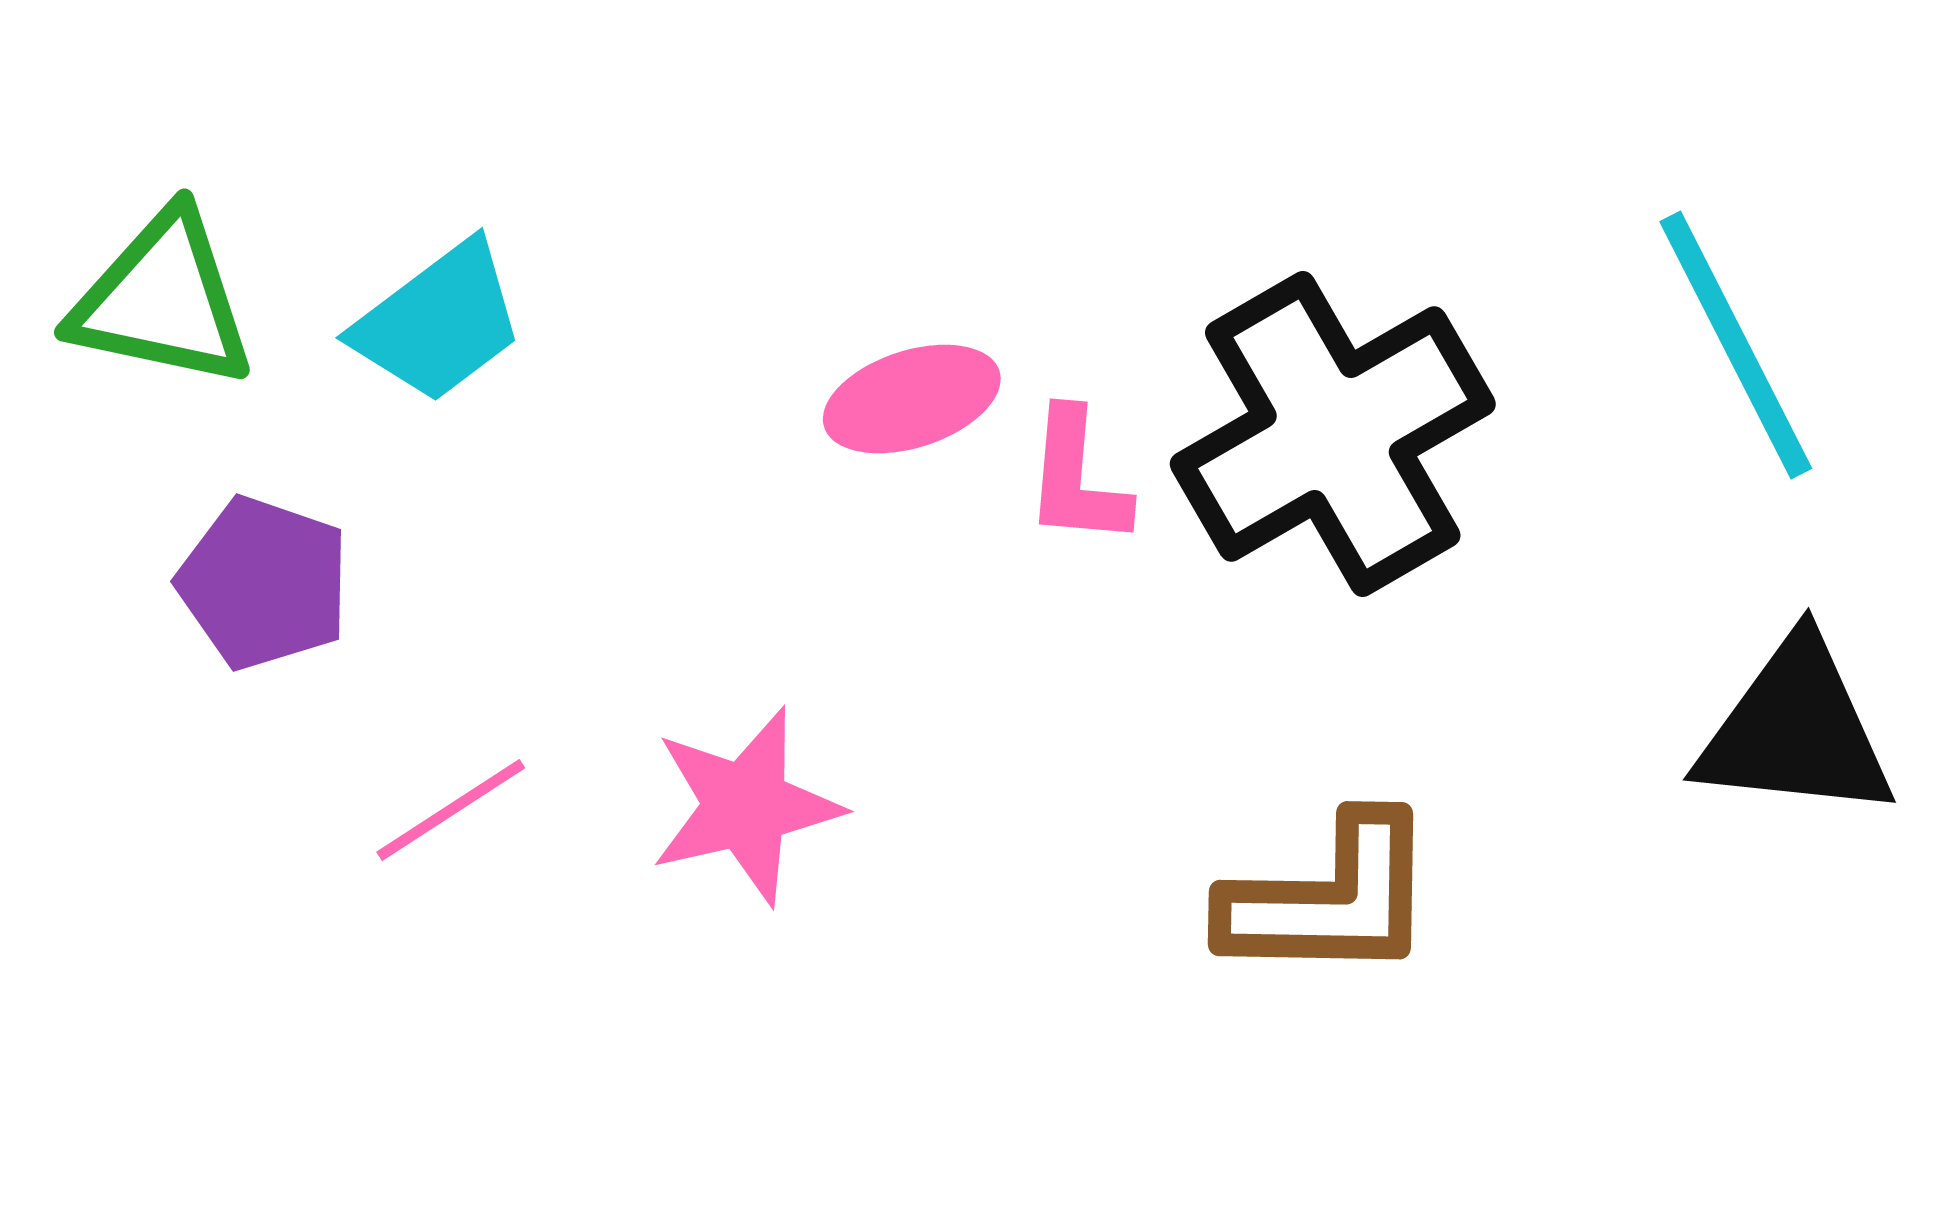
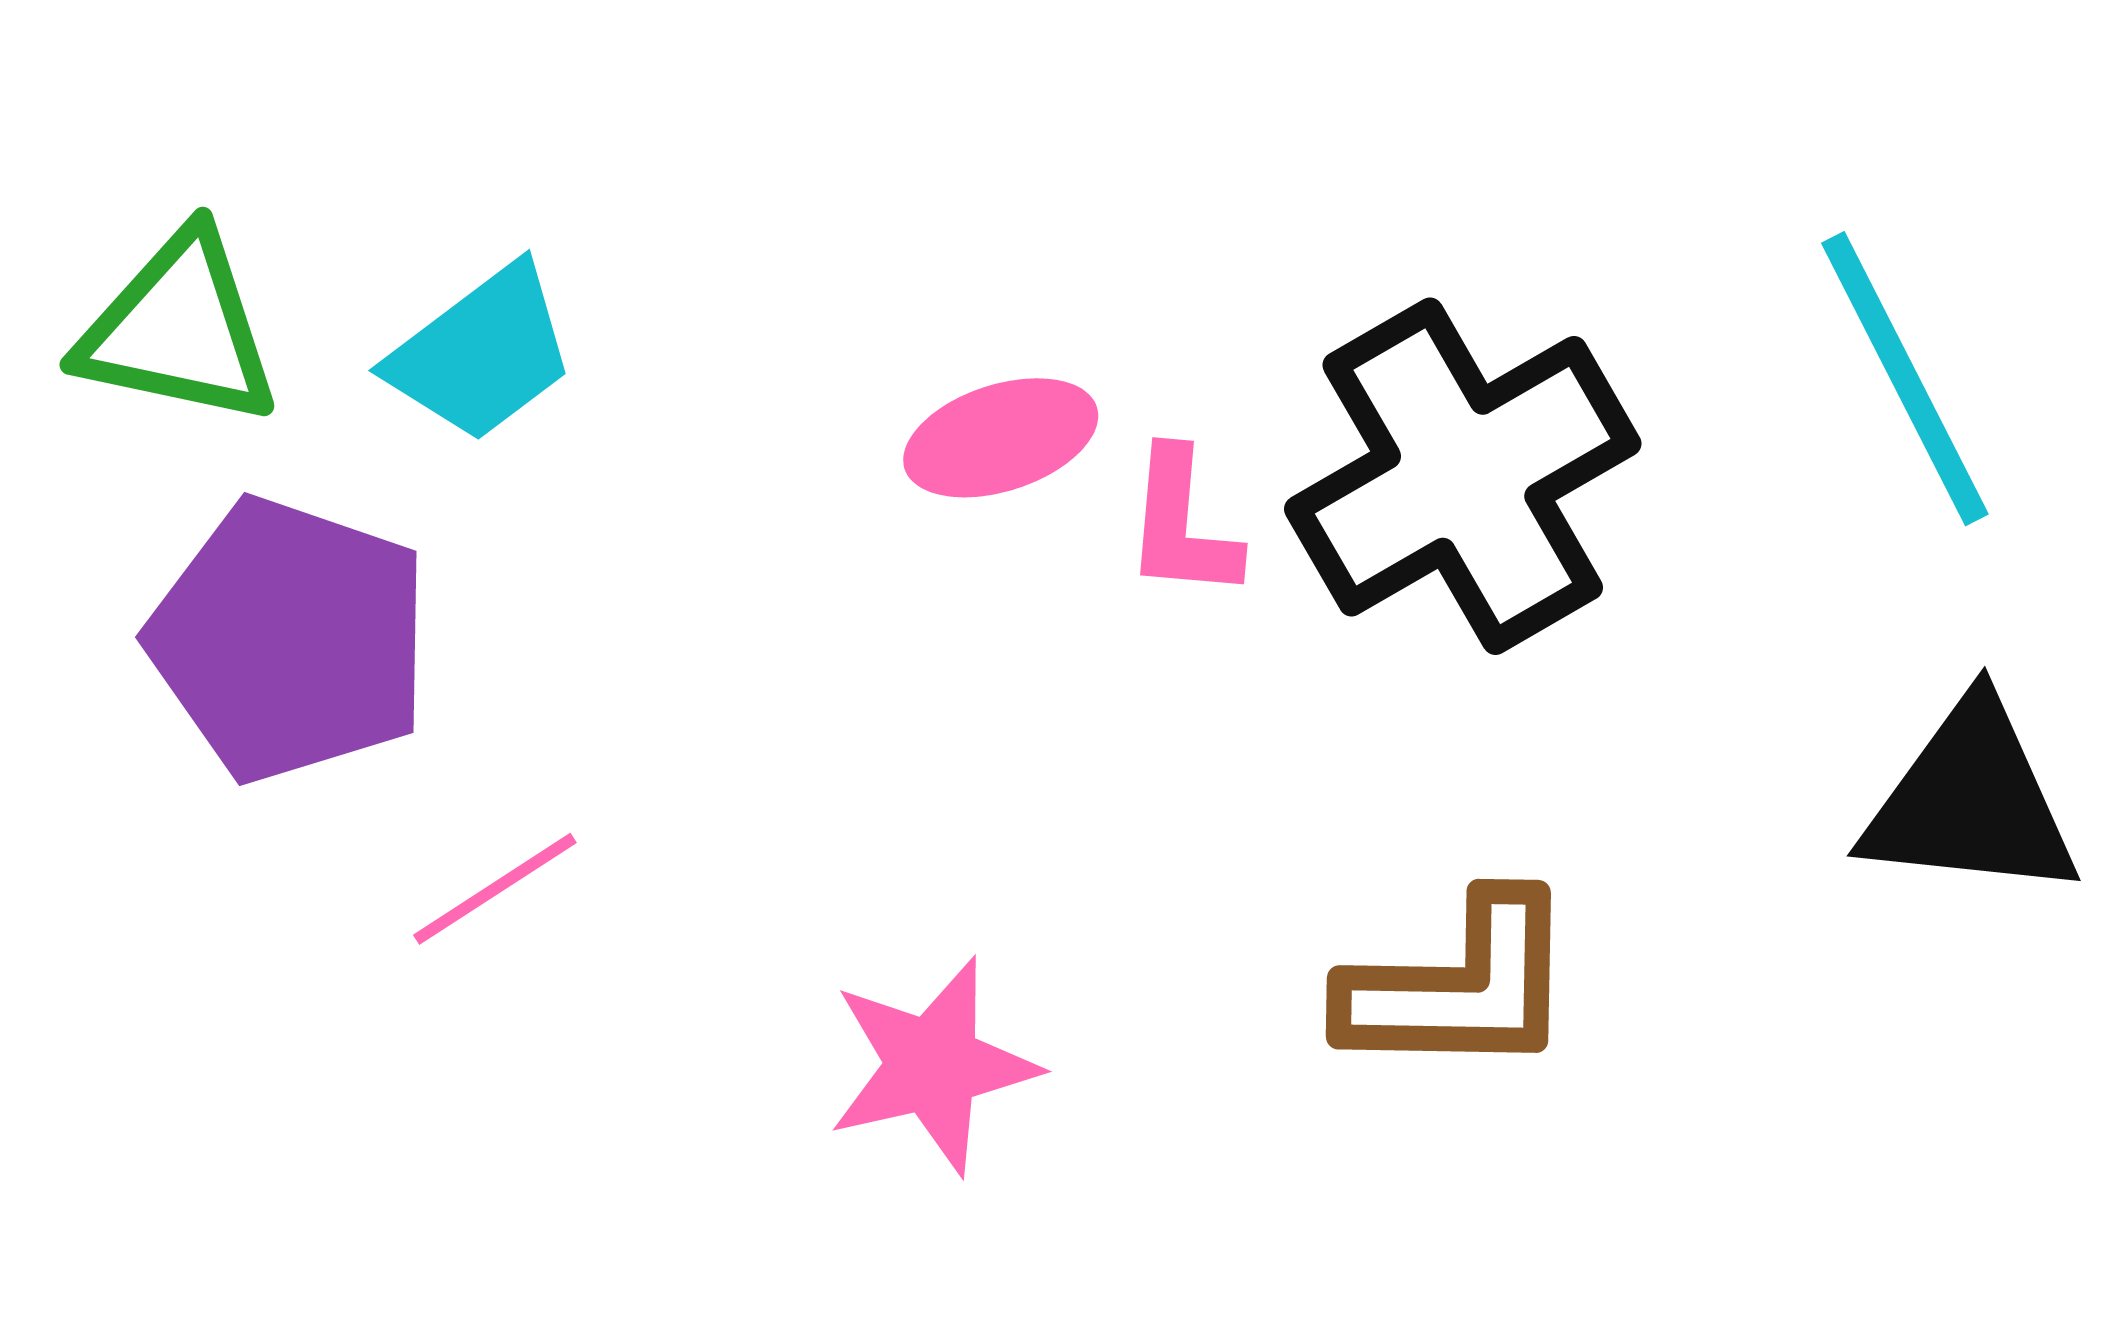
purple pentagon: (264, 583) -> (290, 640), size x1.5
pink star: (746, 806) -> (933, 1065), moved

